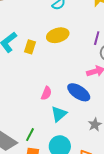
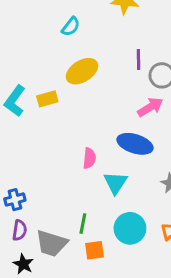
yellow rectangle: (30, 47) -> (47, 99), turned 72

